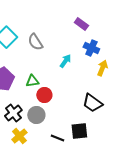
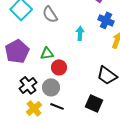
cyan arrow: (65, 61) -> (80, 33), turned -32
black square: (79, 131) -> (94, 103), turned 30
black line: (57, 138) -> (57, 106), moved

